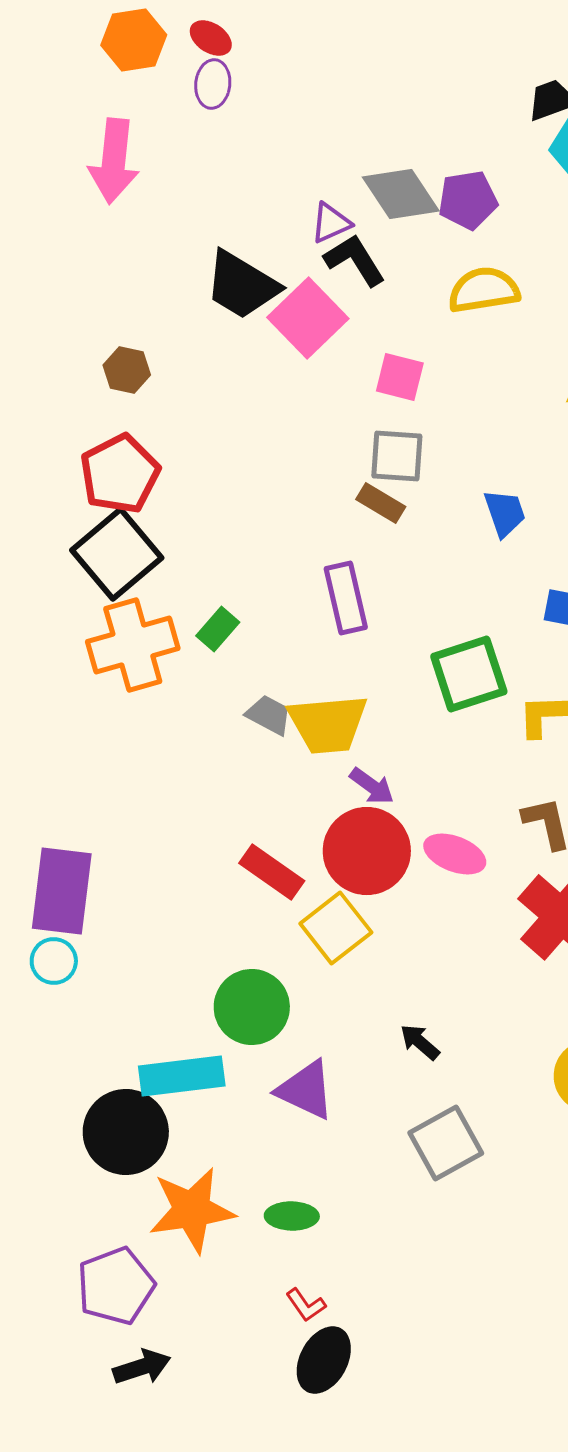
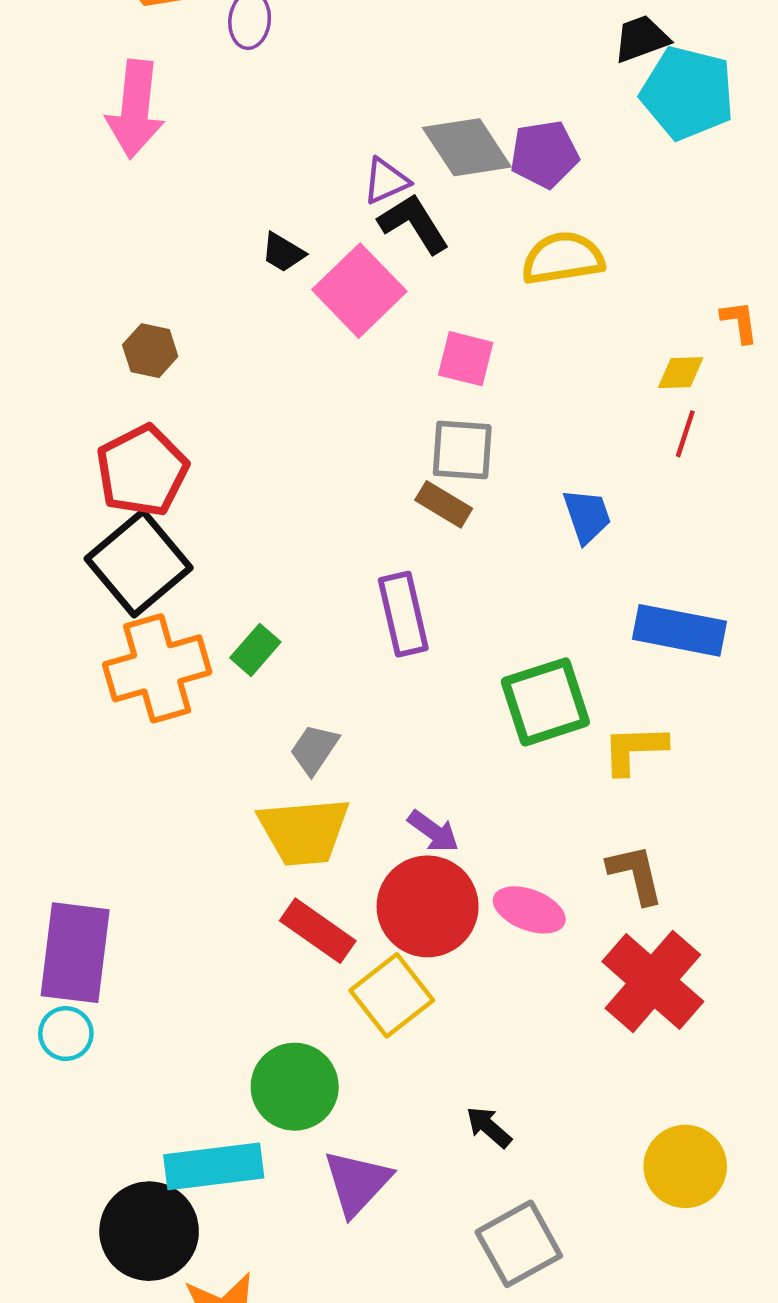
black trapezoid: (242, 285) -> (283, 252), size x0.5
gray trapezoid: (269, 715) -> (314, 749), turned -84
yellow trapezoid: (328, 724) -> (304, 831), moved
purple triangle: (306, 1090) -> (357, 1183), turned 48

